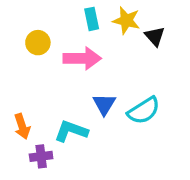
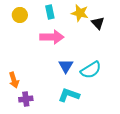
cyan rectangle: (92, 19) -> (50, 12), moved
yellow circle: (38, 43) -> (20, 15), moved
cyan L-shape: (71, 131) -> (69, 95), moved

